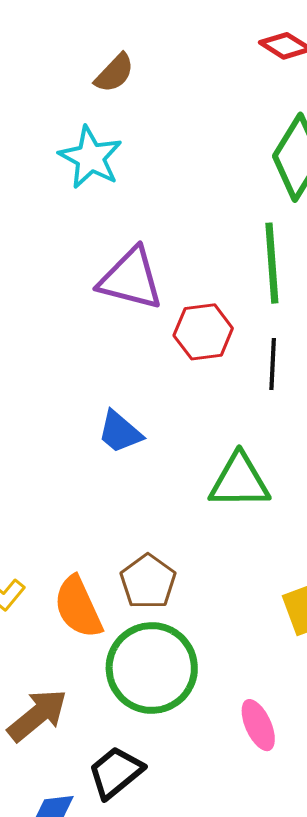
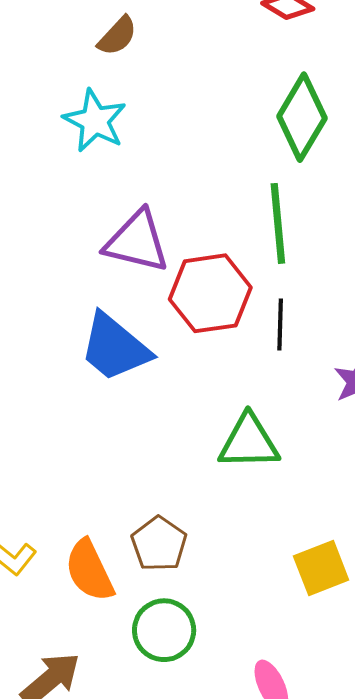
red hexagon: (203, 332) -> (210, 293), size x1.4
blue trapezoid: (120, 432) -> (115, 347), moved, size x1.6
green circle: (152, 668) -> (164, 630), size x0.7

